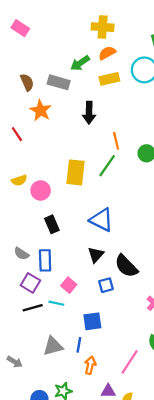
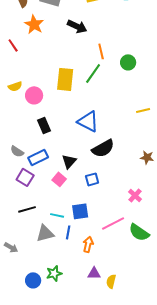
black arrow: (89, 113) -> (77, 26), turned -66
black triangle: (96, 255) -> (69, 161), moved
blue rectangle: (45, 260) -> (38, 157), turned 66
black semicircle: (126, 266) -> (103, 148), moved, turned -75
cyan line: (56, 303) -> (57, 215), moved
black line: (33, 308) -> (27, 209), moved
pink line: (130, 362) -> (113, 223), moved, turned 30
orange arrow: (90, 365) -> (88, 244), moved

